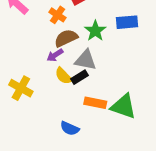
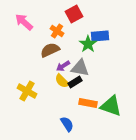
blue rectangle: (127, 22) -> (100, 36), moved
brown semicircle: (66, 38) -> (50, 50), moved
purple arrow: (55, 55) -> (63, 66), moved
blue semicircle: (70, 128) -> (67, 124), turned -147

